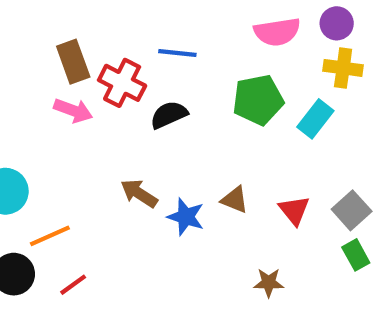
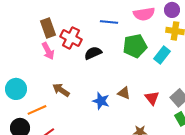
blue line: (177, 53) -> (109, 22), moved
pink arrow: (73, 110) -> (48, 51), turned 42
brown arrow: (139, 193) -> (61, 90), moved

